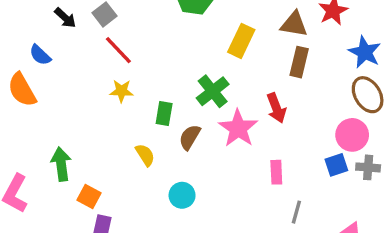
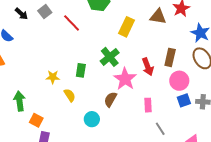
red line: (118, 50) -> (72, 23), moved
brown rectangle: (299, 62) -> (170, 57), moved
yellow star: (121, 91) -> (53, 77), moved
pink circle: (352, 135) -> (179, 81), moved
brown semicircle: (190, 137) -> (110, 99), moved
gray line: (296, 212) -> (160, 129), turned -48

